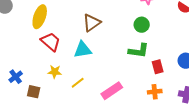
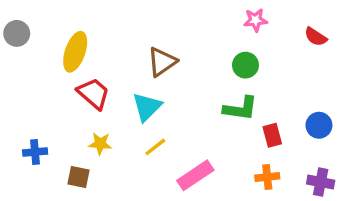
cyan triangle: (83, 50) -> (147, 107), turned -36
blue cross: (16, 77) -> (35, 152), turned 32
yellow line: (78, 83) -> (155, 147), moved
brown square: (34, 92) -> (78, 177), moved

